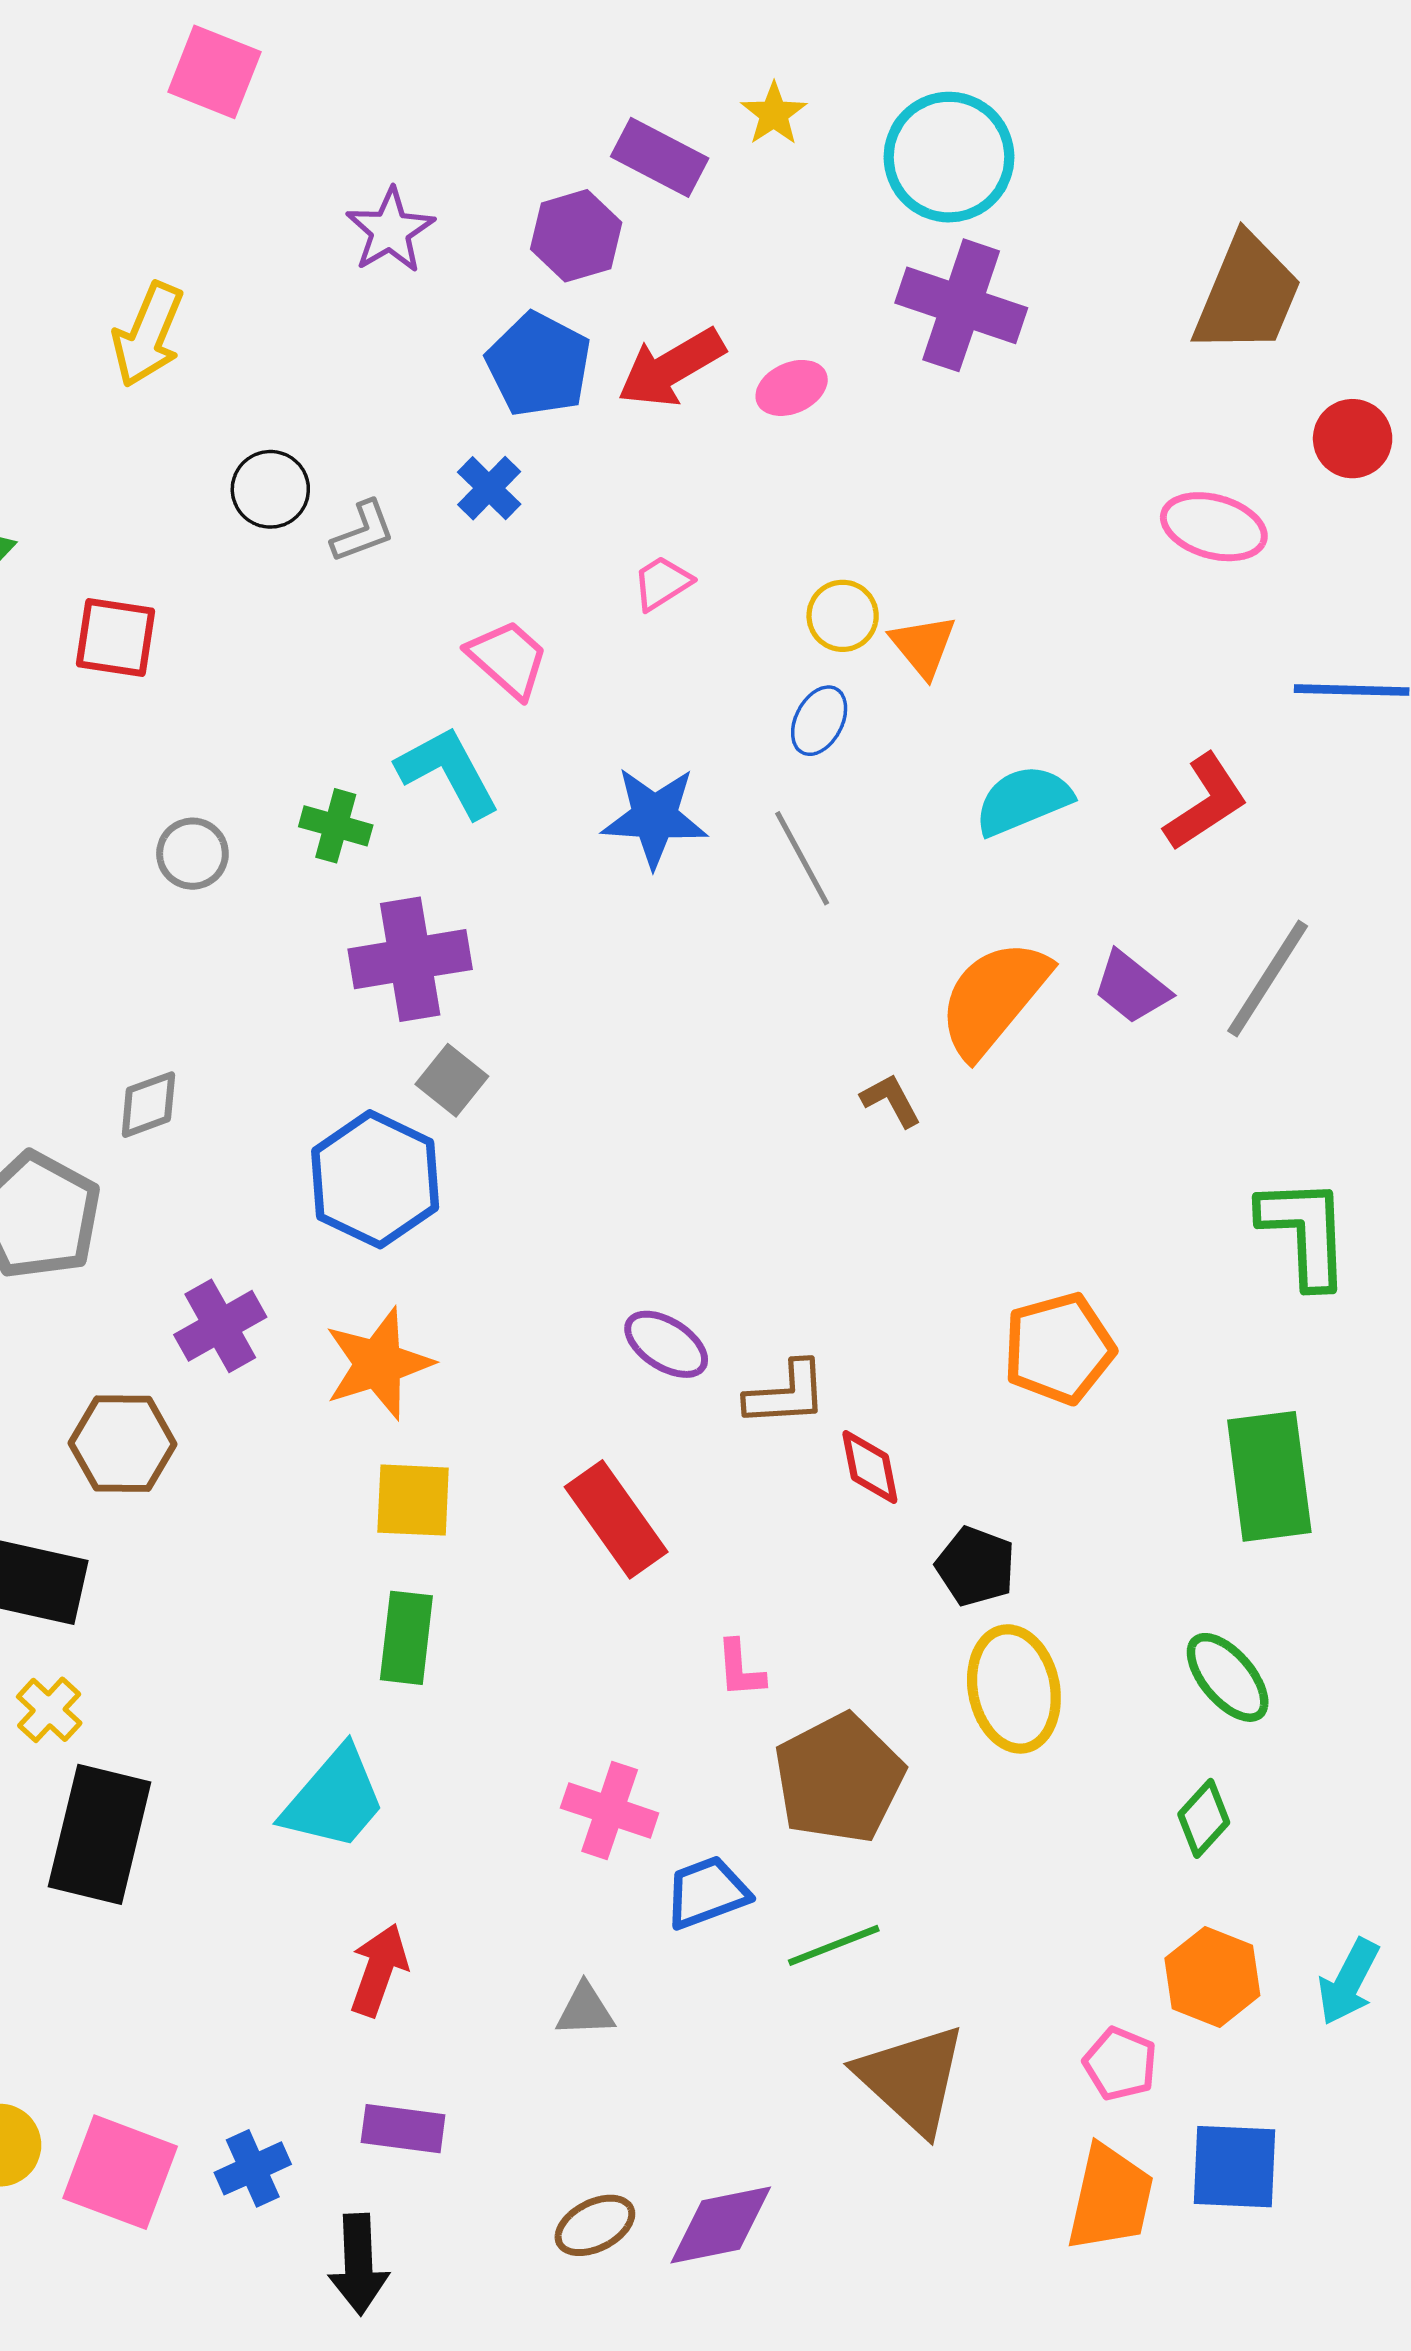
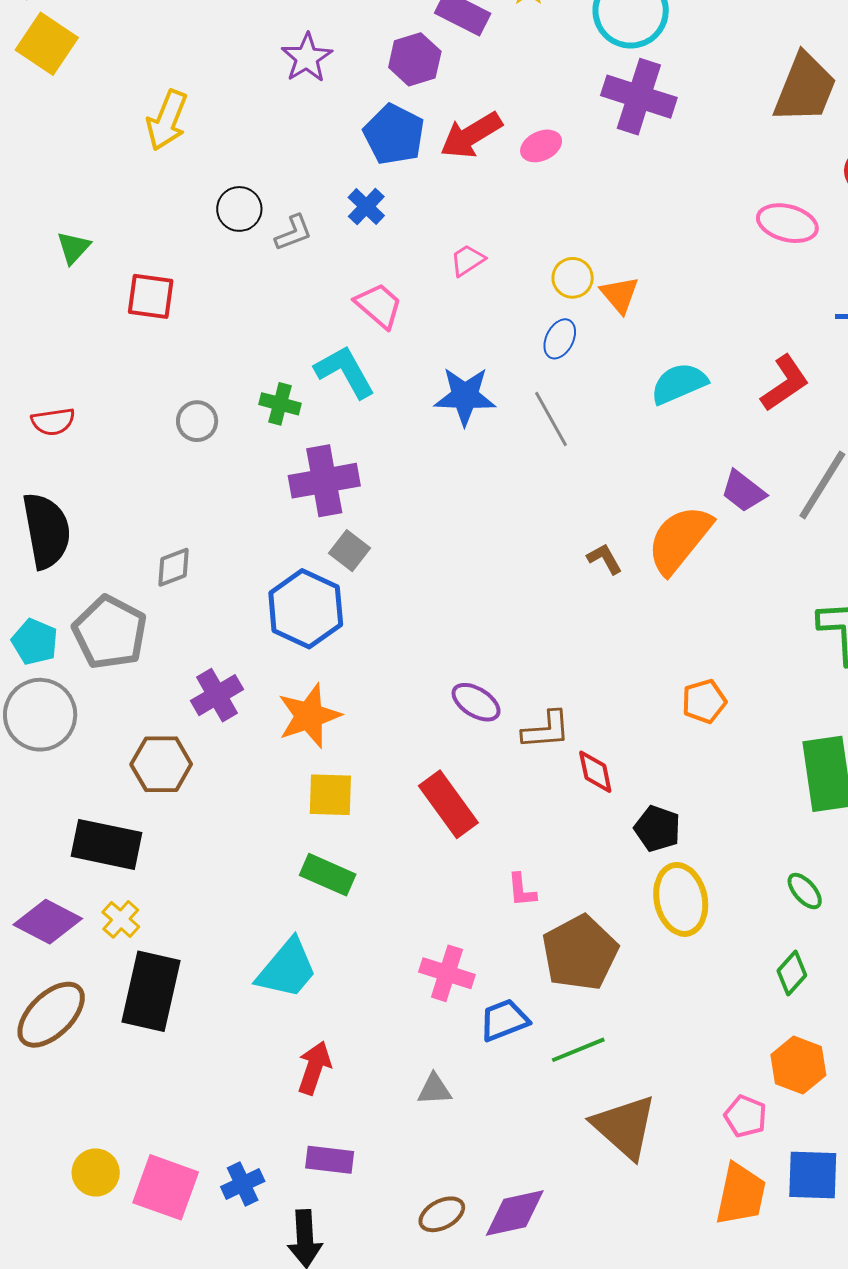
orange semicircle: (994, 998) -> (679, 539), moved
orange pentagon: (1059, 1348) -> (704, 701), size x0.7
green rectangle: (406, 1638) -> (328, 875), turned -72
green ellipse: (1228, 1677) -> (805, 891), size x0.7

